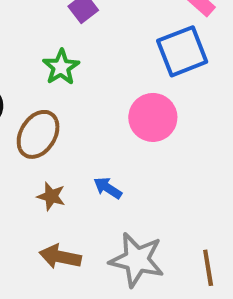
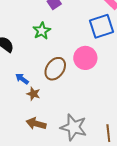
brown ellipse: (38, 134) -> (55, 69), moved
blue arrow: (108, 188) -> (22, 79), moved

